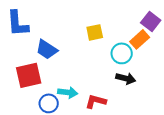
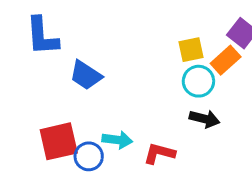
yellow square: (95, 32) -> (191, 50), moved
red square: (29, 75) -> (59, 141), moved

